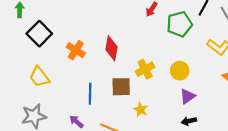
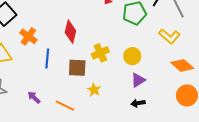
orange cross: (76, 50) -> (28, 36), moved
blue line: (90, 94) -> (47, 58), moved

